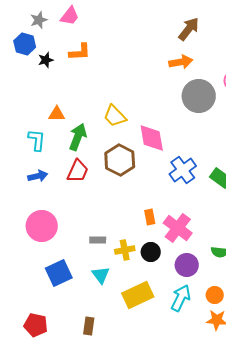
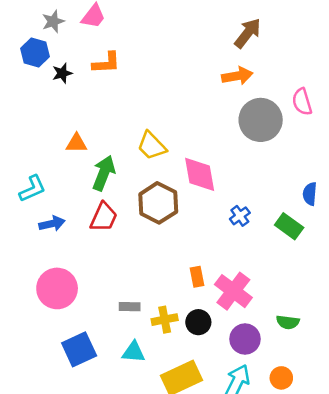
cyan L-shape: (37, 140) -> (32, 189), moved, turned 60
blue cross: (183, 170) -> (240, 216), size x0.6
cyan triangle: (101, 275) -> (134, 352), turned -48

